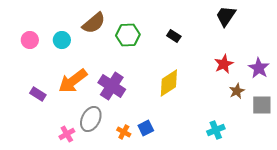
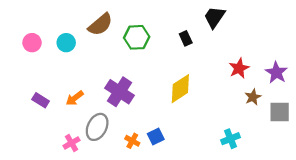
black trapezoid: (226, 16) -> (214, 17), moved
black rectangle: (174, 36) -> (186, 38), turned 32
orange arrow: (73, 81) -> (75, 98), moved, size x0.6

